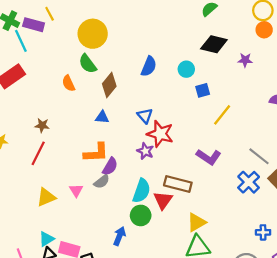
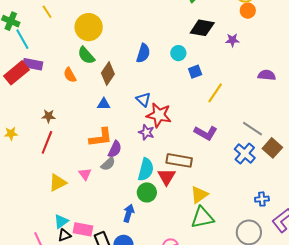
purple rectangle: (34, 25) -> (33, 64), moved

